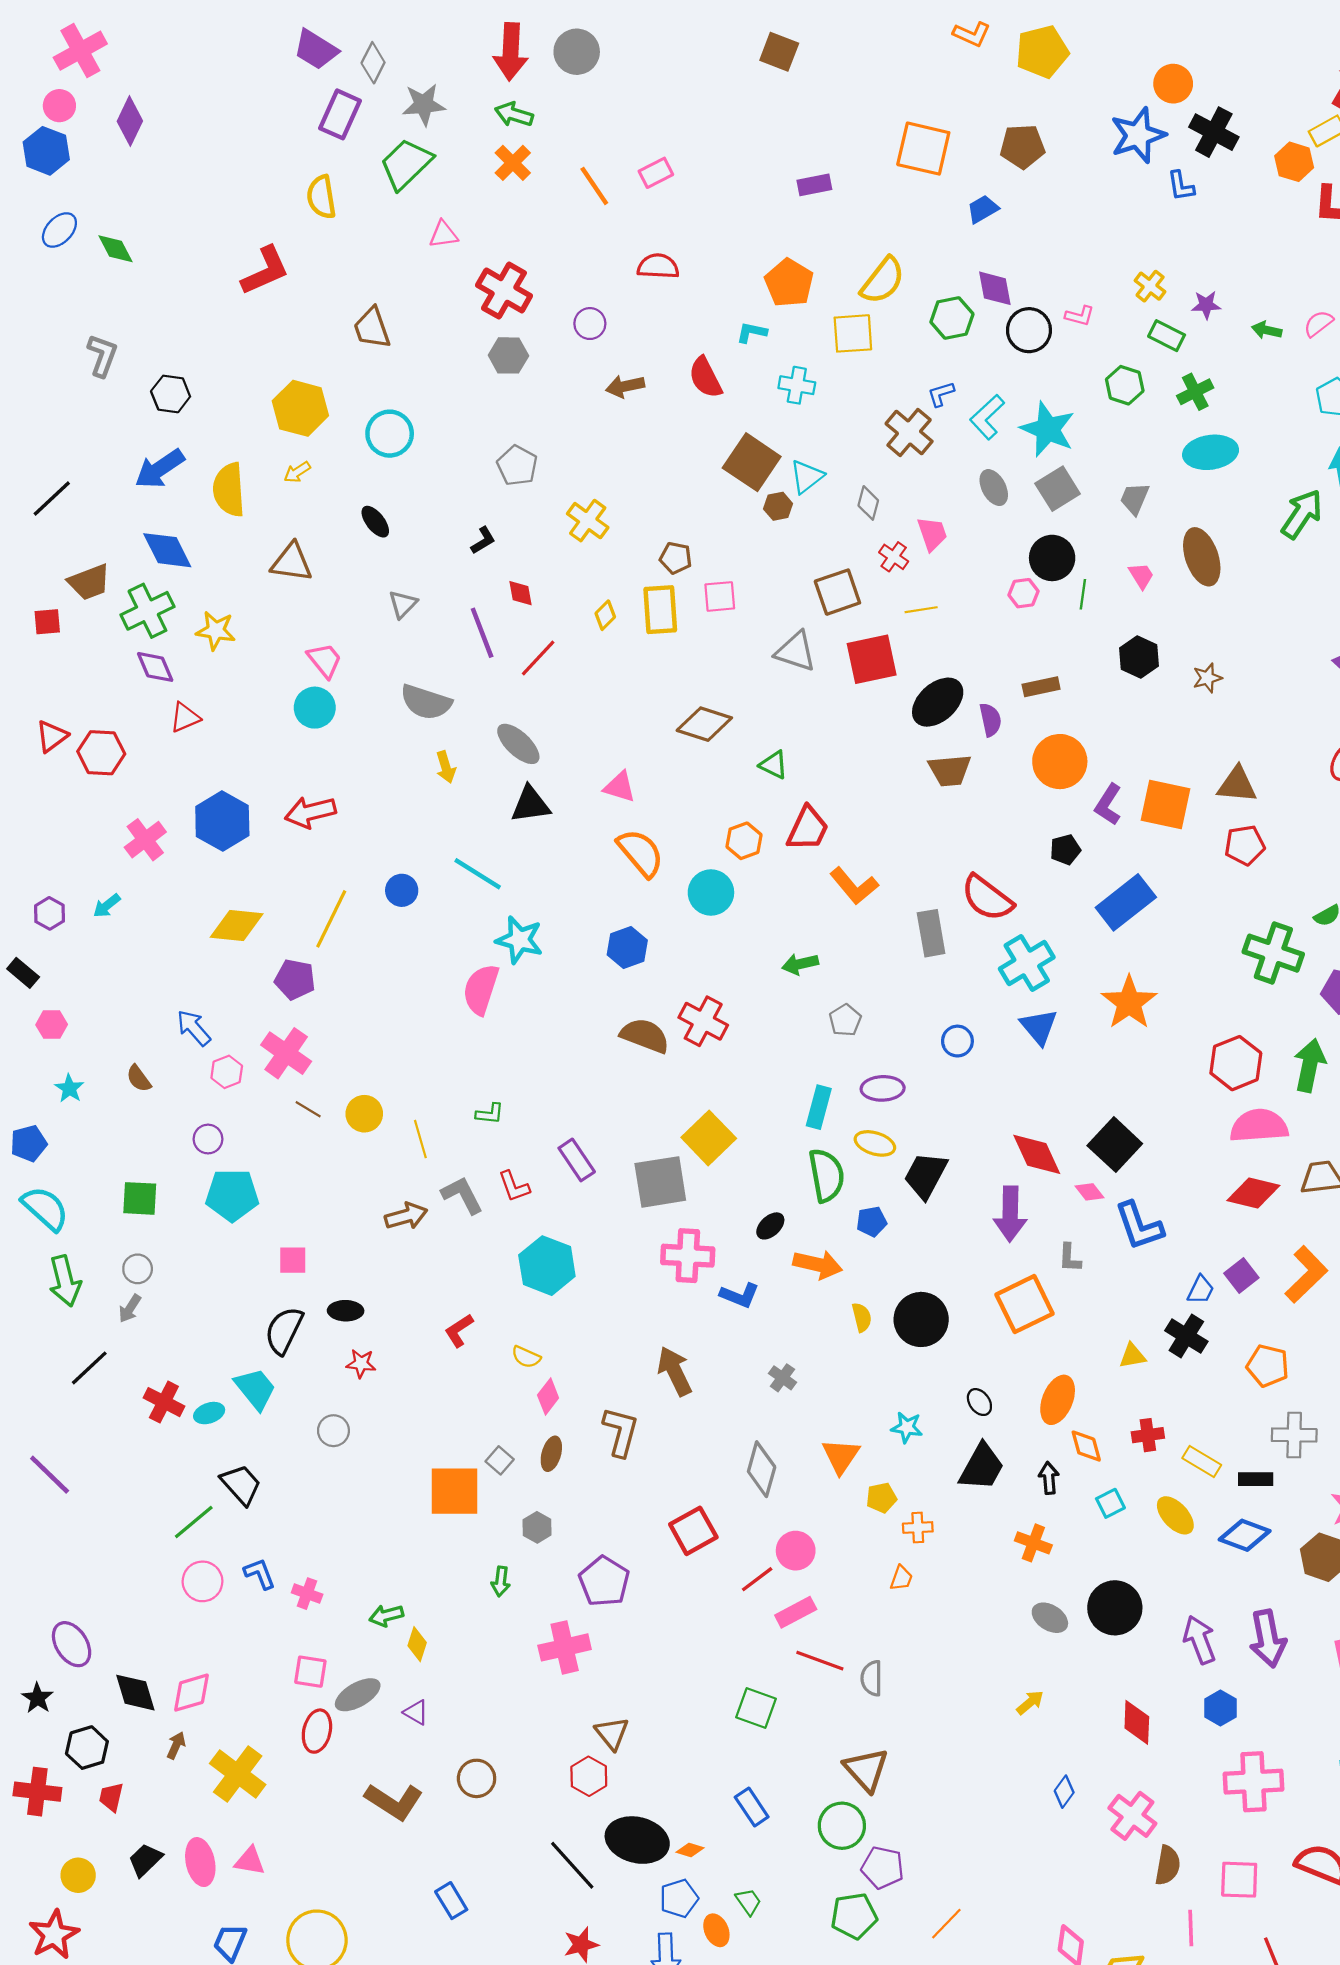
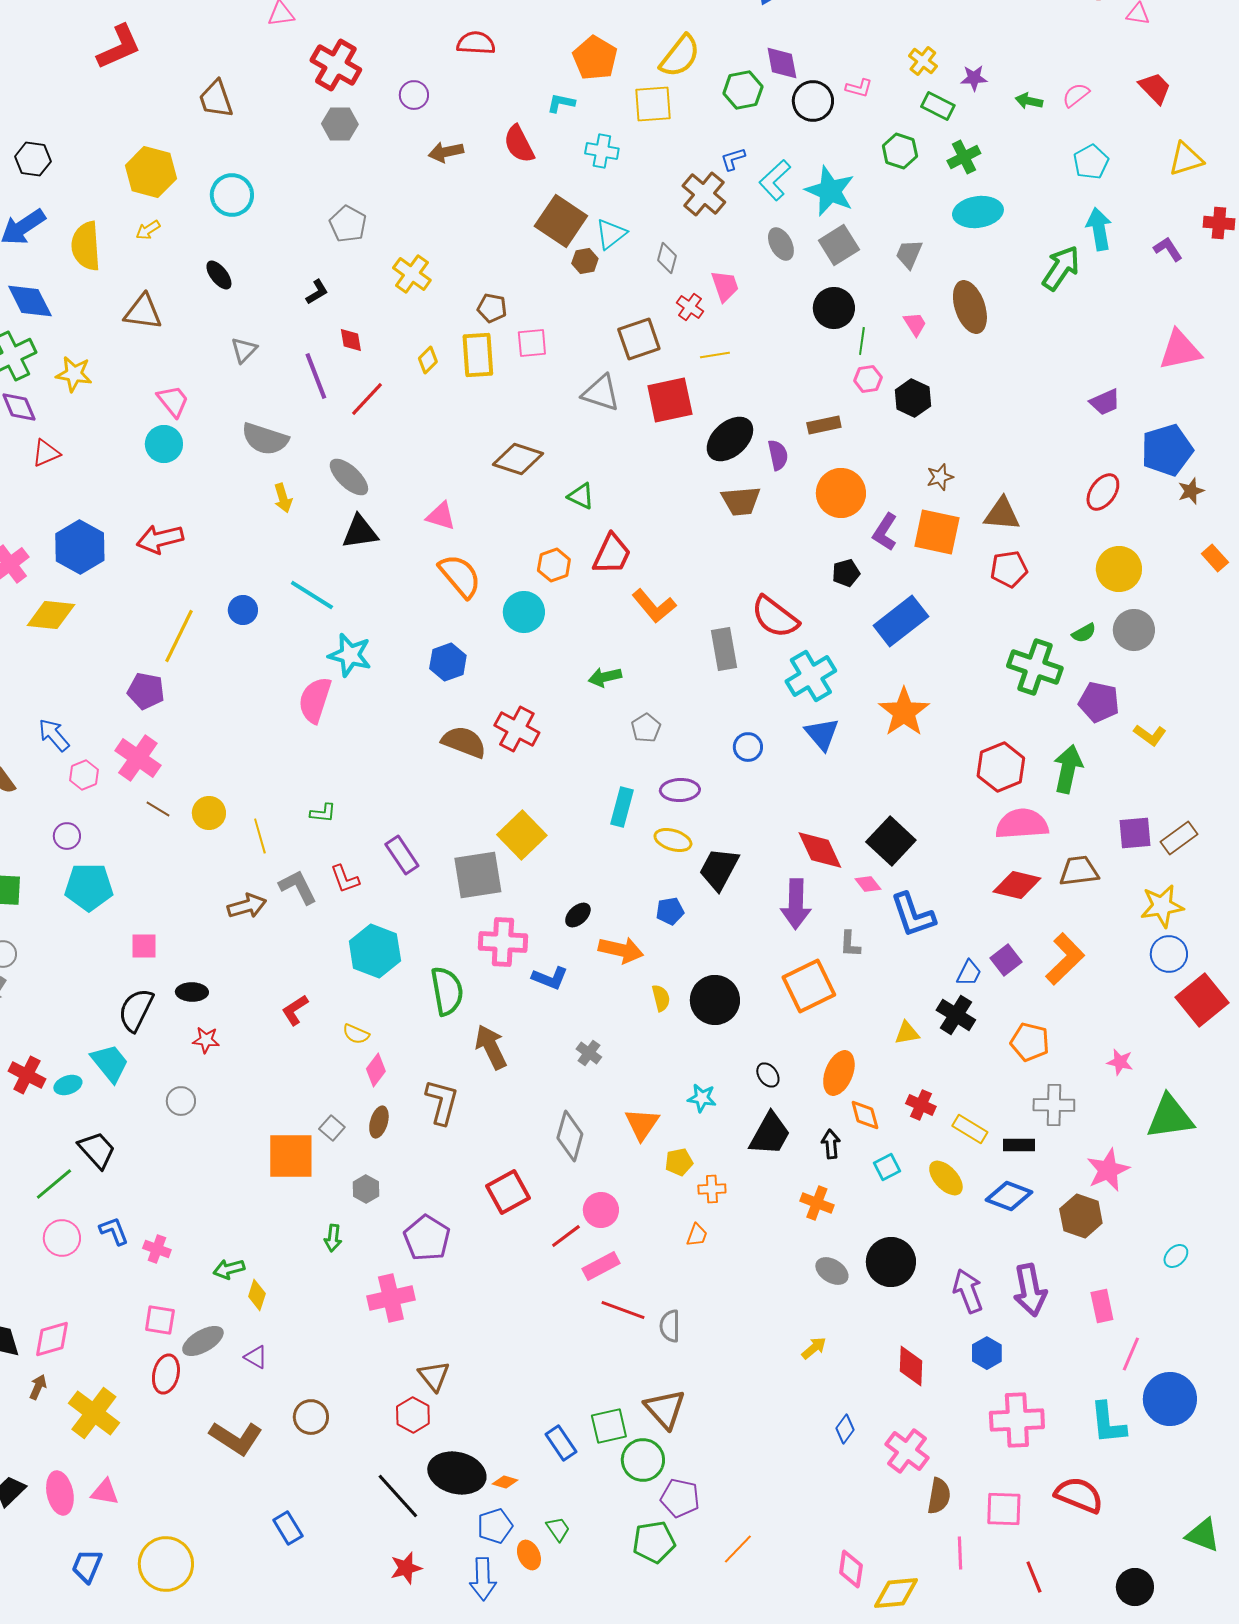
pink hexagon: (1023, 593) -> (868, 379), moved
brown star: (1207, 678) -> (940, 477), moved
yellow diamond: (237, 926) -> (51, 615), moved
green semicircle: (826, 1175) -> (447, 991), moved
red cross: (1148, 1435) -> (921, 1105), turned 32
green square: (756, 1708) -> (609, 1426), moved, turned -33

